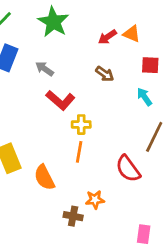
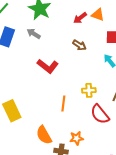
gray arrow: (45, 69) -> (34, 34), moved
yellow cross: (81, 125) -> (89, 90), moved
orange semicircle: (44, 178) -> (44, 135), moved

